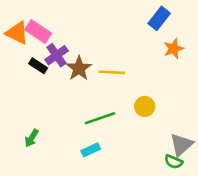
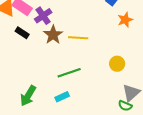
purple cross: (57, 55) -> (43, 16), moved
yellow circle: (145, 106) -> (117, 64), moved
green arrow: (32, 138) -> (28, 96), moved, size x1.5

